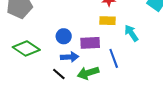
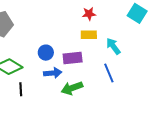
blue line: (114, 58) -> (109, 73), moved
black line: (59, 74) -> (21, 89), moved, turned 48

